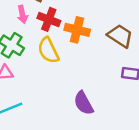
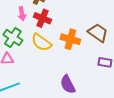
orange cross: (77, 30) -> (70, 39), moved
yellow semicircle: (48, 50) -> (41, 42), turned -30

